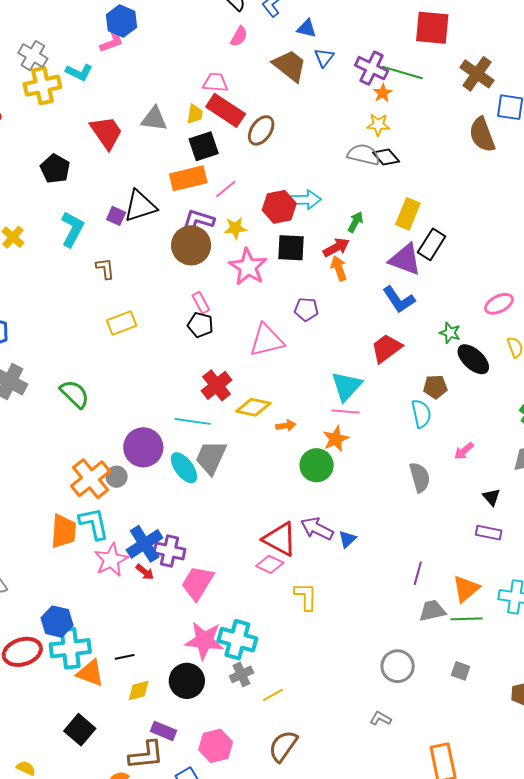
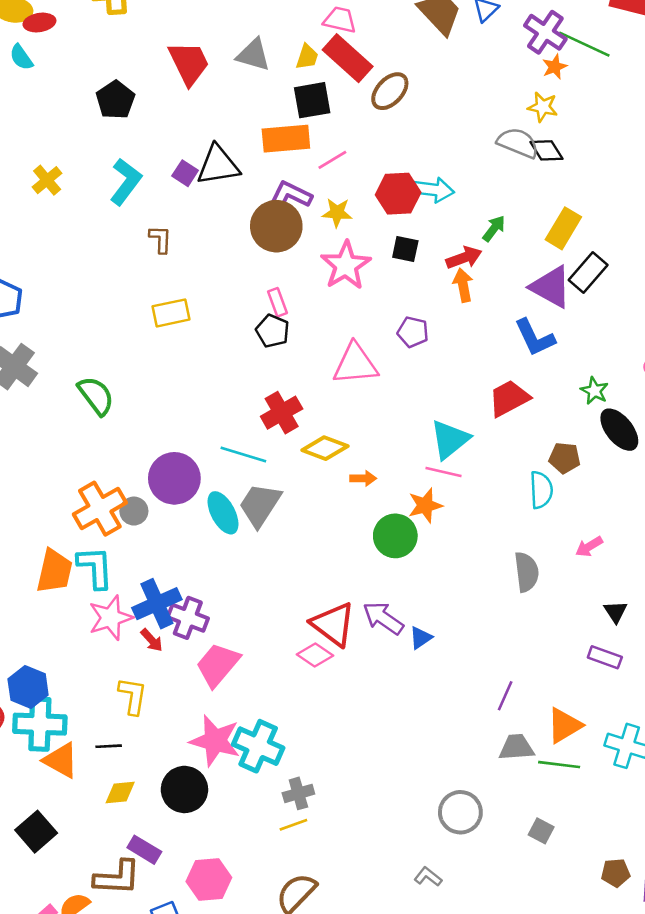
black square: (291, 248) -> (405, 249), size x0.7
yellow L-shape: (306, 596) -> (133, 696), moved
gray cross: (241, 674) -> (298, 793), moved

